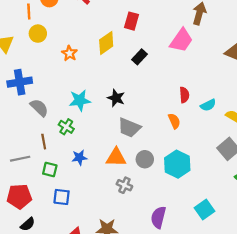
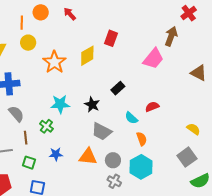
orange star: (69, 53) -> (54, 62), size x1.6
black rectangle: (140, 57) -> (118, 88), moved
red semicircle: (184, 95) -> (152, 107), turned -112
cyan semicircle: (208, 105) -> (131, 118), moved, turned 64
gray semicircle: (39, 108) -> (16, 114), moved
orange semicircle: (174, 121) -> (142, 139), moved
gray cross: (124, 185) -> (114, 181), moved

